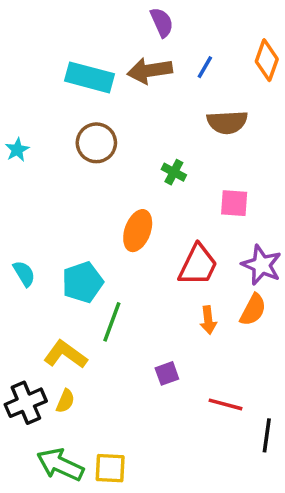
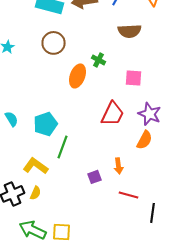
orange ellipse: (138, 231) -> (78, 76), moved
orange arrow: (208, 320) -> (118, 166), moved

